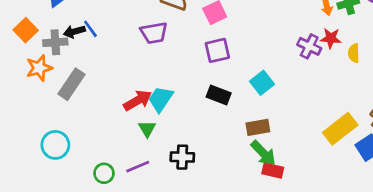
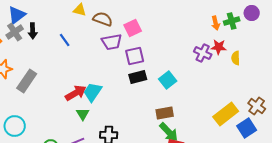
blue line: (90, 29) -> (65, 40), moved
black arrow: (74, 32) -> (33, 31), moved, turned -77
purple trapezoid: (154, 33) -> (112, 42), moved
gray cross: (55, 42) -> (15, 32), moved, turned -30
black rectangle: (219, 95) -> (138, 77), moved, turned -36

